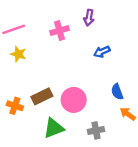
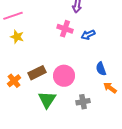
pink cross: (60, 31) -> (65, 29), moved, turned 35
orange cross: (15, 106) -> (14, 81), turned 32
green triangle: (54, 128) -> (47, 100), turned -36

